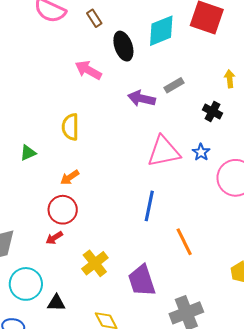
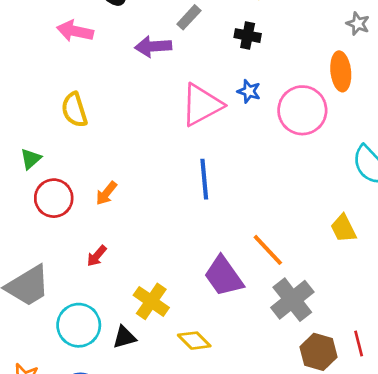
orange arrow: (70, 177) -> (106, 193), moved
red circle: (63, 210) -> (54, 198), moved
orange line: (184, 242) -> (268, 250), moved
yellow cross: (95, 263) -> (151, 301), moved

